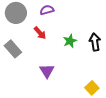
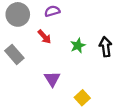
yellow square: (92, 88) -> (82, 98), moved

